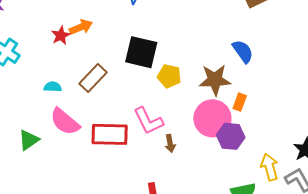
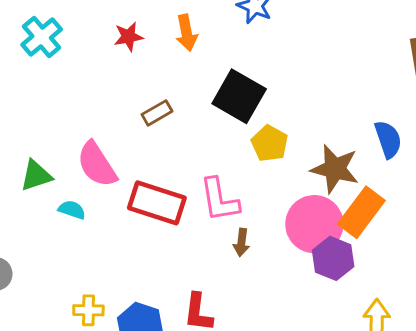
orange arrow: (81, 27) -> (187, 33), moved, turned 85
brown rectangle: (93, 78) -> (157, 113), size x0.7
cyan semicircle: (53, 87) -> (72, 210), moved
orange rectangle: (240, 102) -> (361, 212), size x1.8

